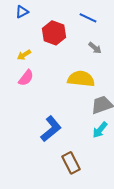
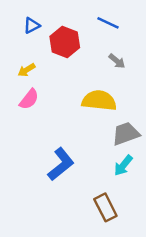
blue triangle: (22, 12) -> (32, 25), moved
brown rectangle: (71, 163) -> (105, 207), moved

